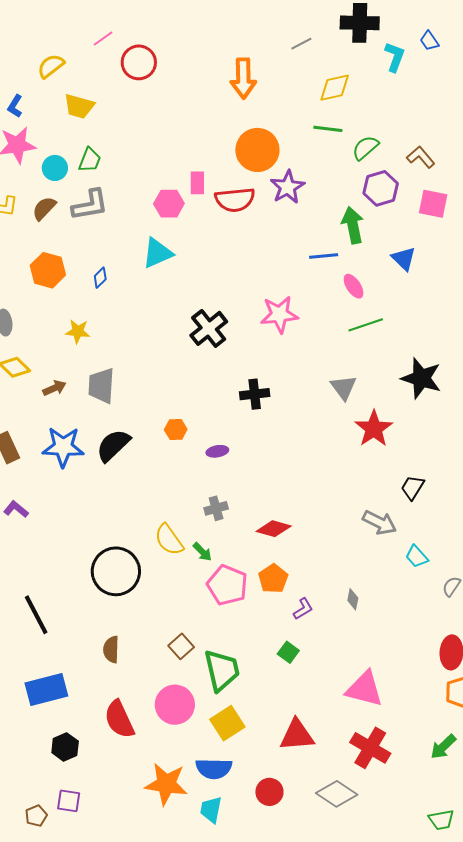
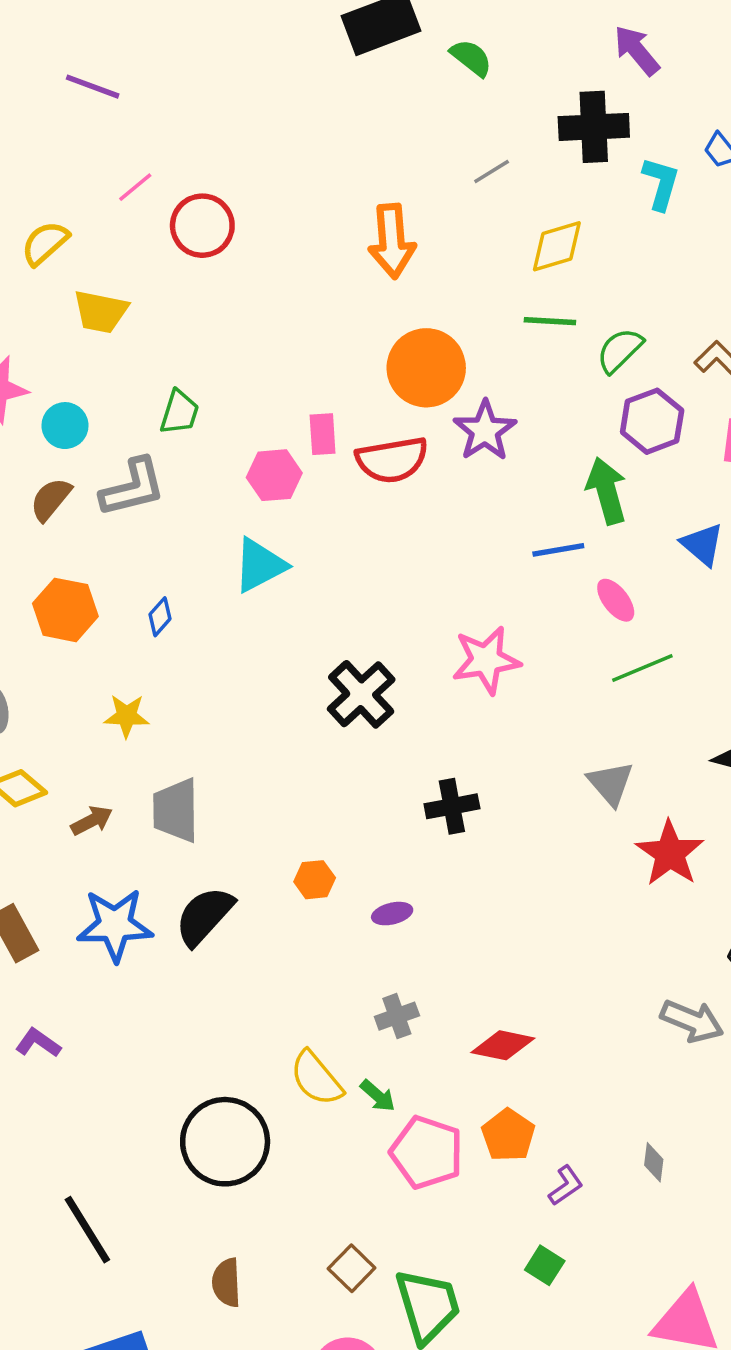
green trapezoid: (90, 160) -> (179, 412), moved

